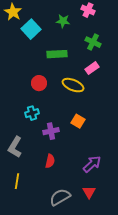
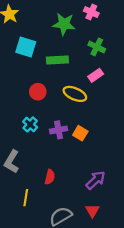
green star: (63, 21) -> (64, 24), size x1.5
cyan square: (31, 29) -> (26, 47), moved, turned -30
cyan cross: (32, 113) -> (30, 124), turned -32
purple cross: (51, 131) -> (59, 130), moved
yellow line: (17, 181) -> (26, 198), moved

